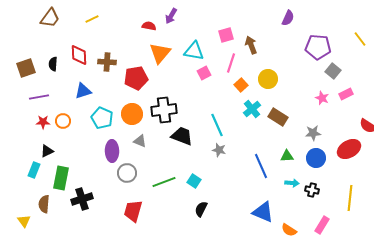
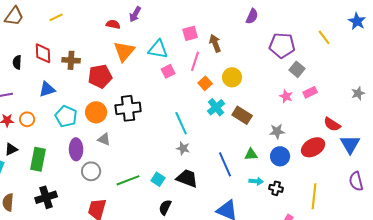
black trapezoid: (182, 136) -> (187, 178), moved
green rectangle: (61, 178) -> (38, 159), moved

